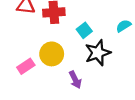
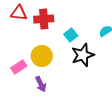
purple arrow: (75, 80) -> (41, 84), moved

